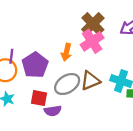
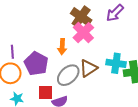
purple line: (11, 56) -> (12, 52), moved

